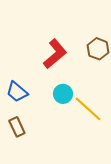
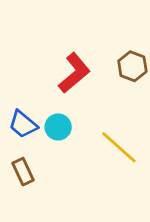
cyan circle: (63, 94) -> (58, 127), moved

